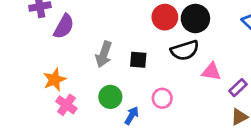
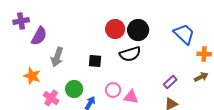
gray arrow: (104, 54) -> (57, 57), moved
pink triangle: (211, 72) -> (131, 97), moved
orange star: (55, 80) -> (32, 76), turned -30
pink cross: (66, 105) -> (51, 98), moved

